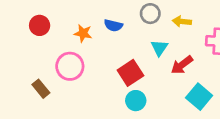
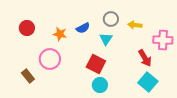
blue semicircle: (113, 25) -> (83, 28), turned -40
cyan triangle: (159, 48) -> (106, 39), moved
red arrow: (182, 65) -> (145, 58), moved, turned -84
red square: (130, 73) -> (96, 64), turned -30

